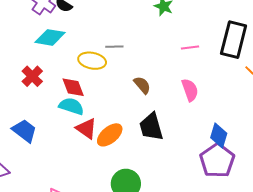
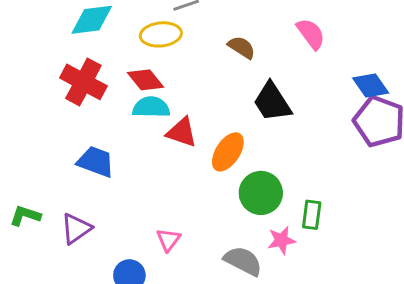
red cross: (32, 76) -> (83, 82), size x1.4
orange ellipse: (110, 135) -> (228, 152), moved
blue diamond: (219, 135) -> (371, 86), turned -35

